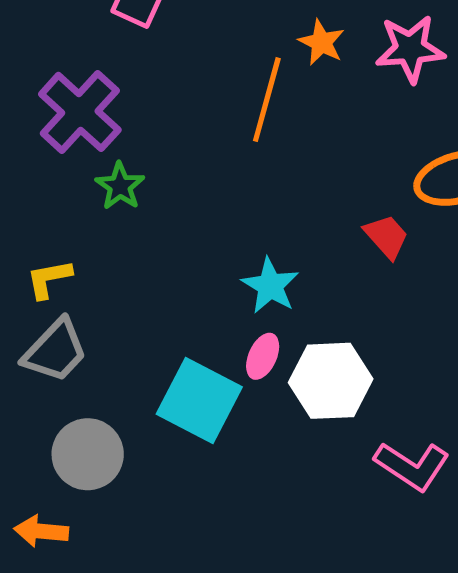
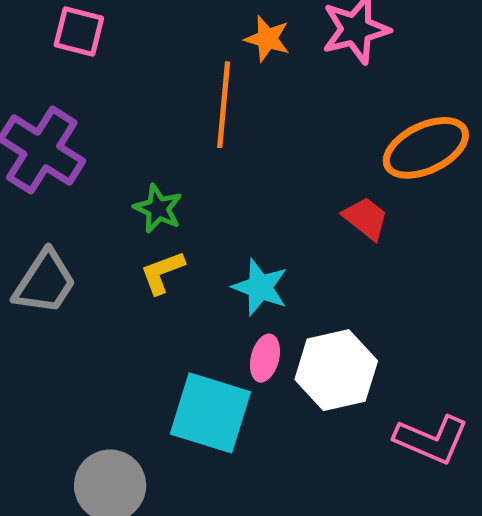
green star: (120, 186) -> (158, 209), moved
yellow L-shape: (49, 279) -> (162, 272), moved
gray trapezoid: (55, 351) -> (45, 282), moved

